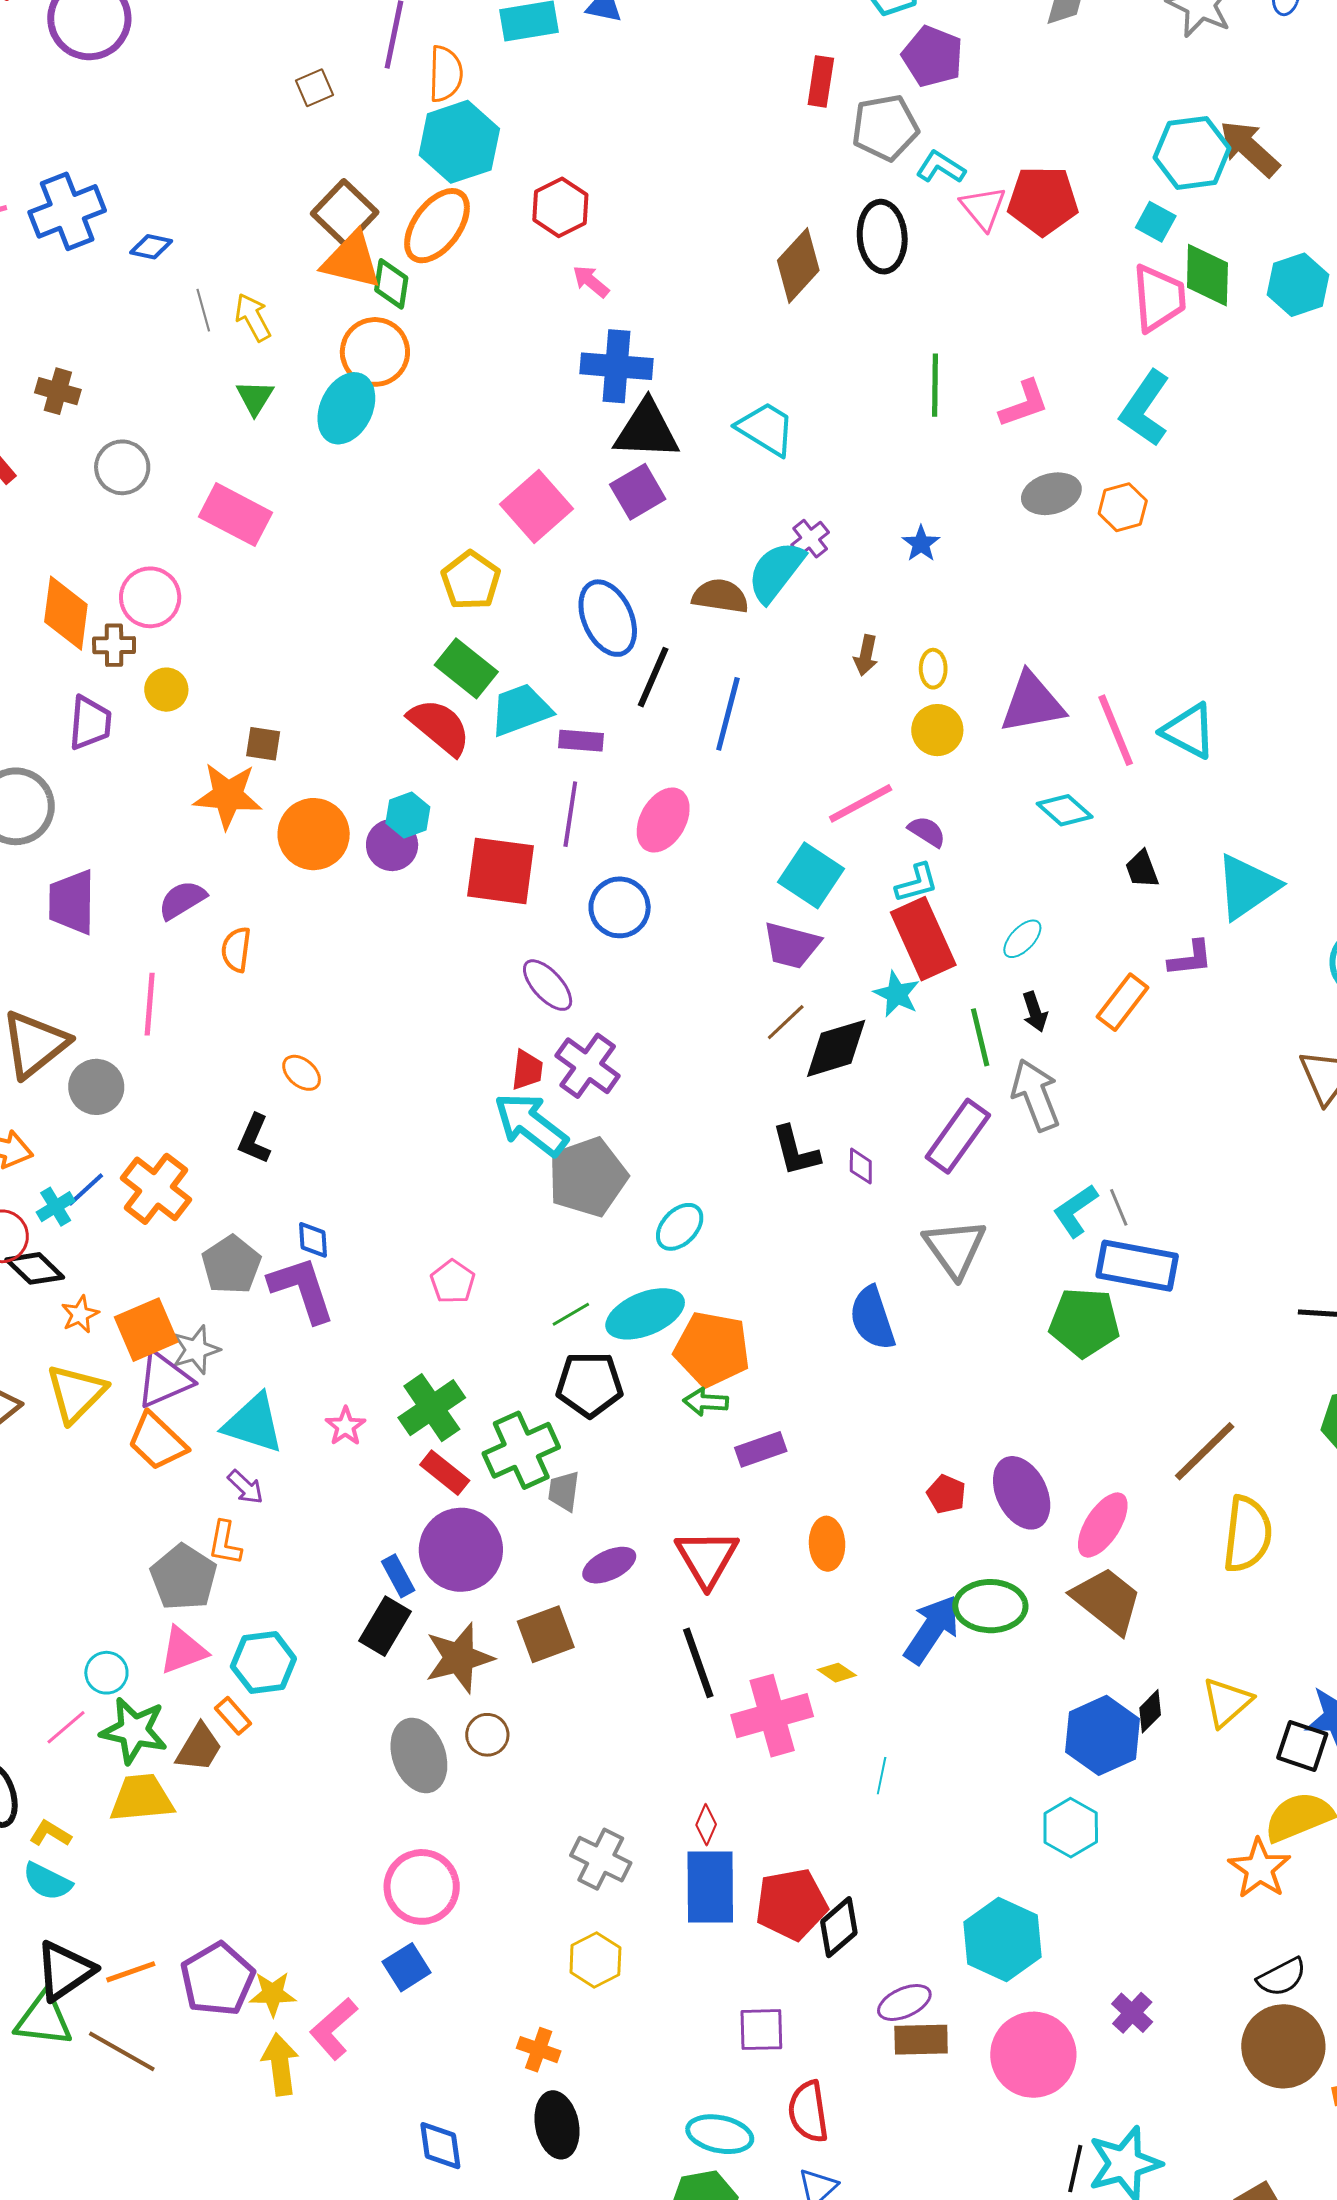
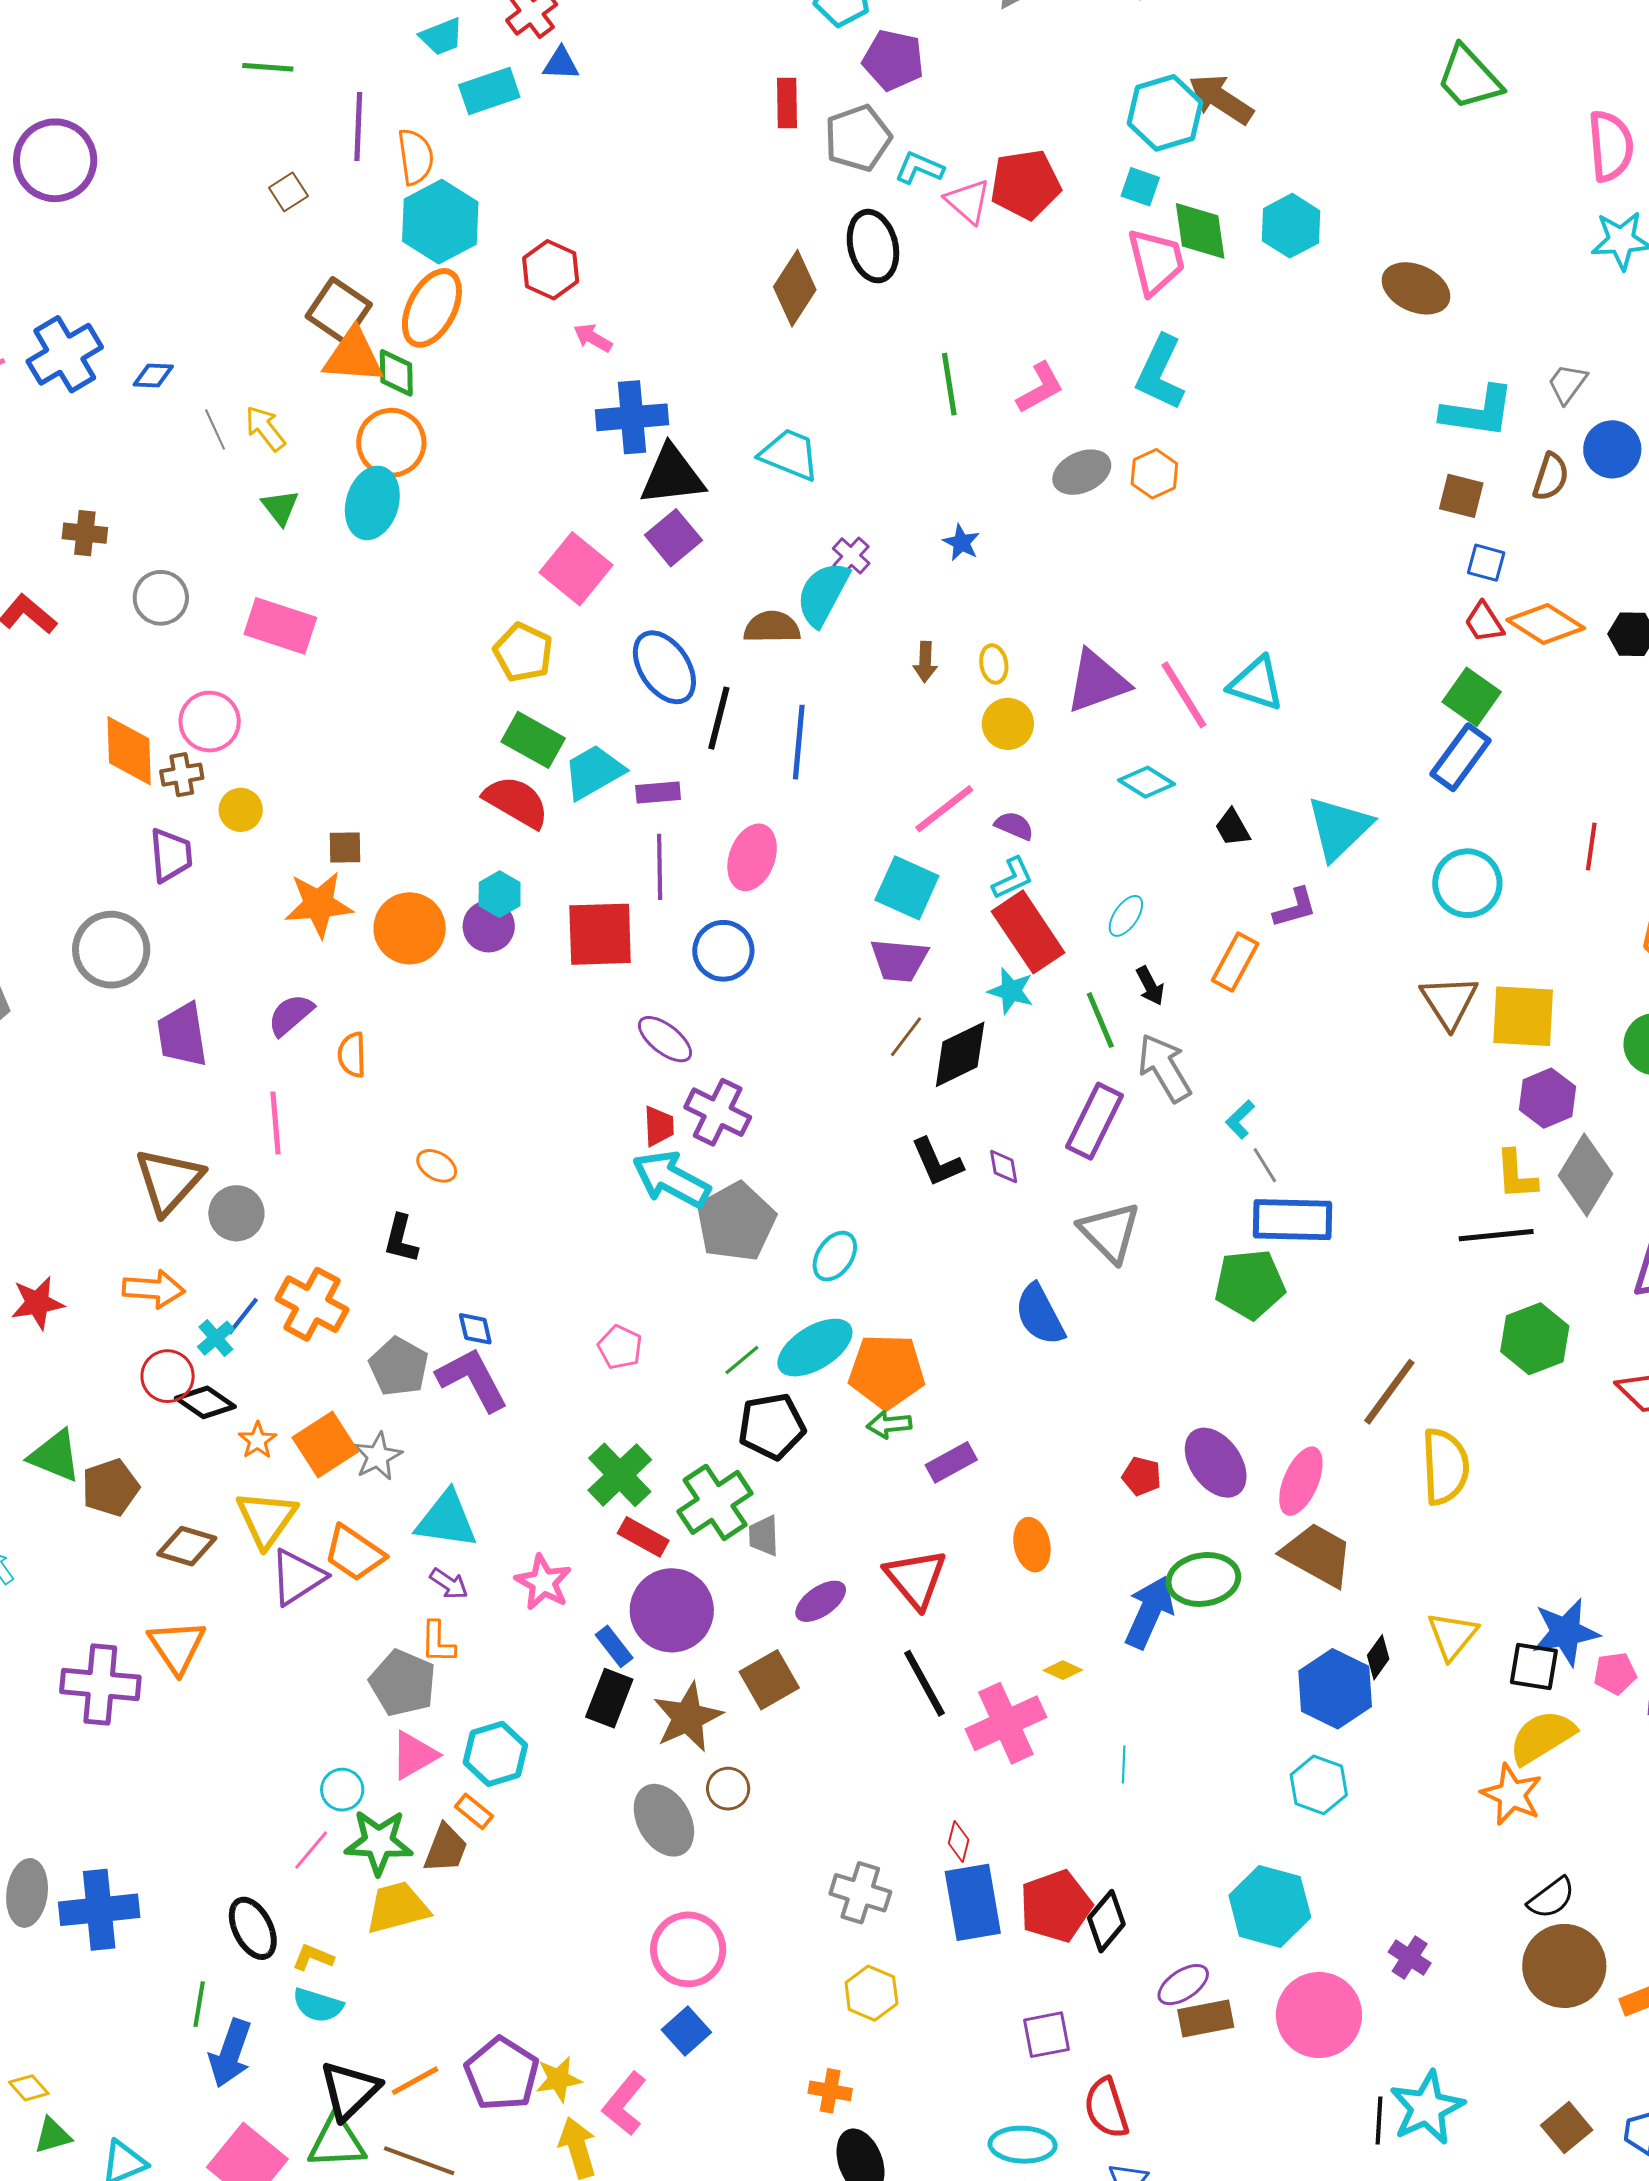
cyan L-shape: (1075, 1211) -> (1240, 1119), moved, size x0.7
purple triangle: (164, 1380) -> (297, 1577), moved
pink star: (345, 1426) -> (543, 1582), moved, size x1.4

